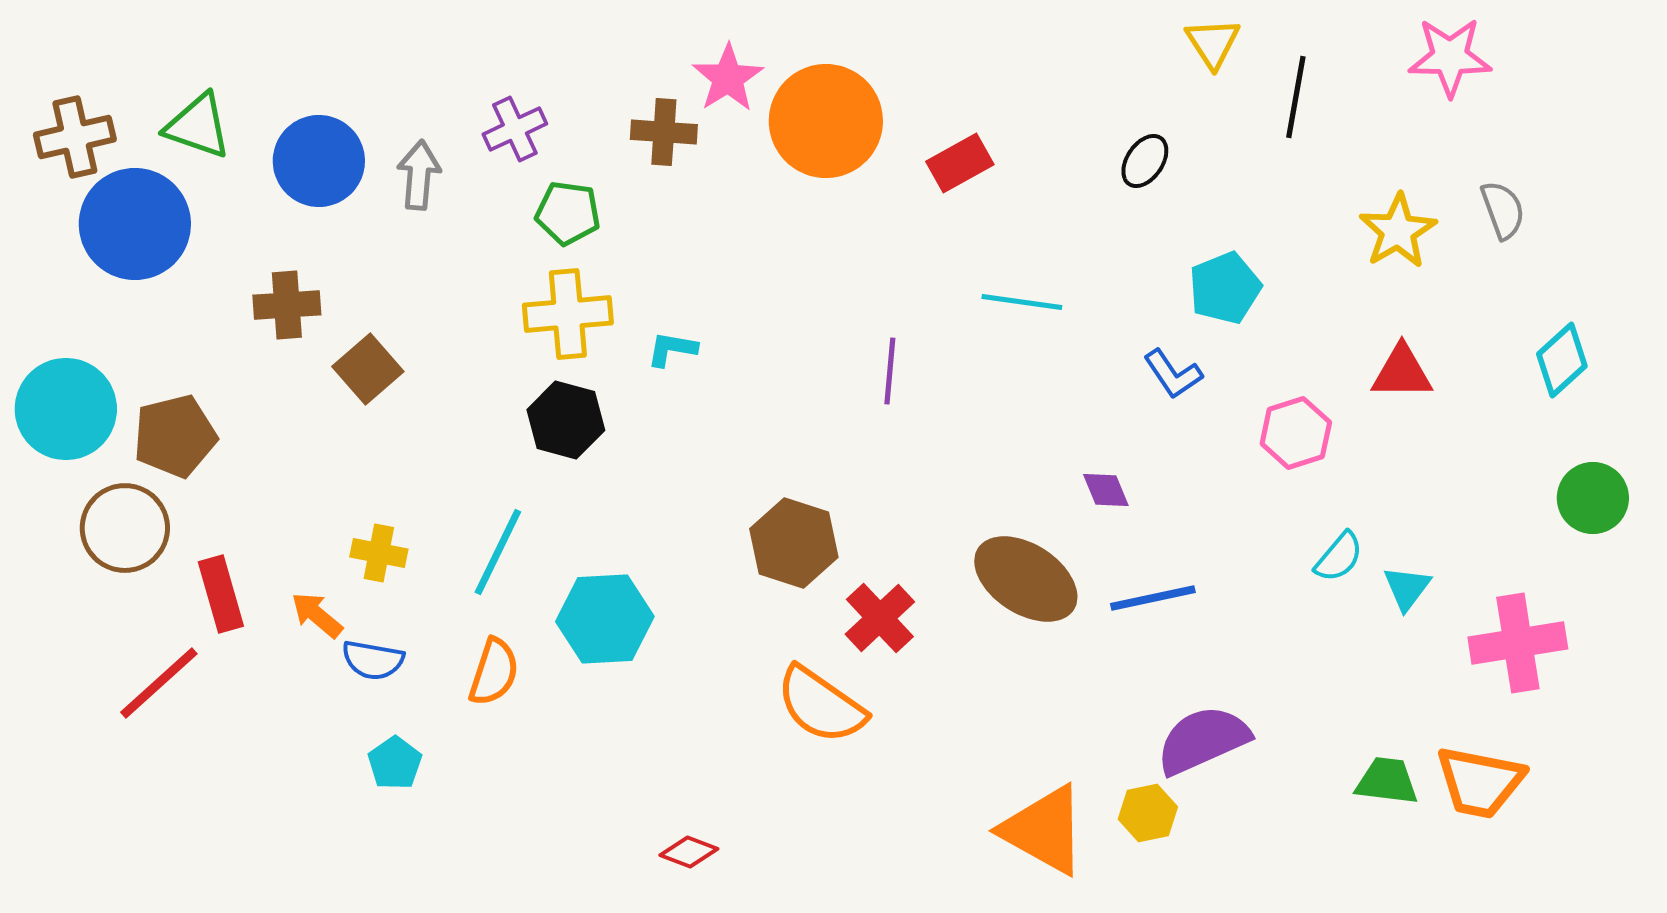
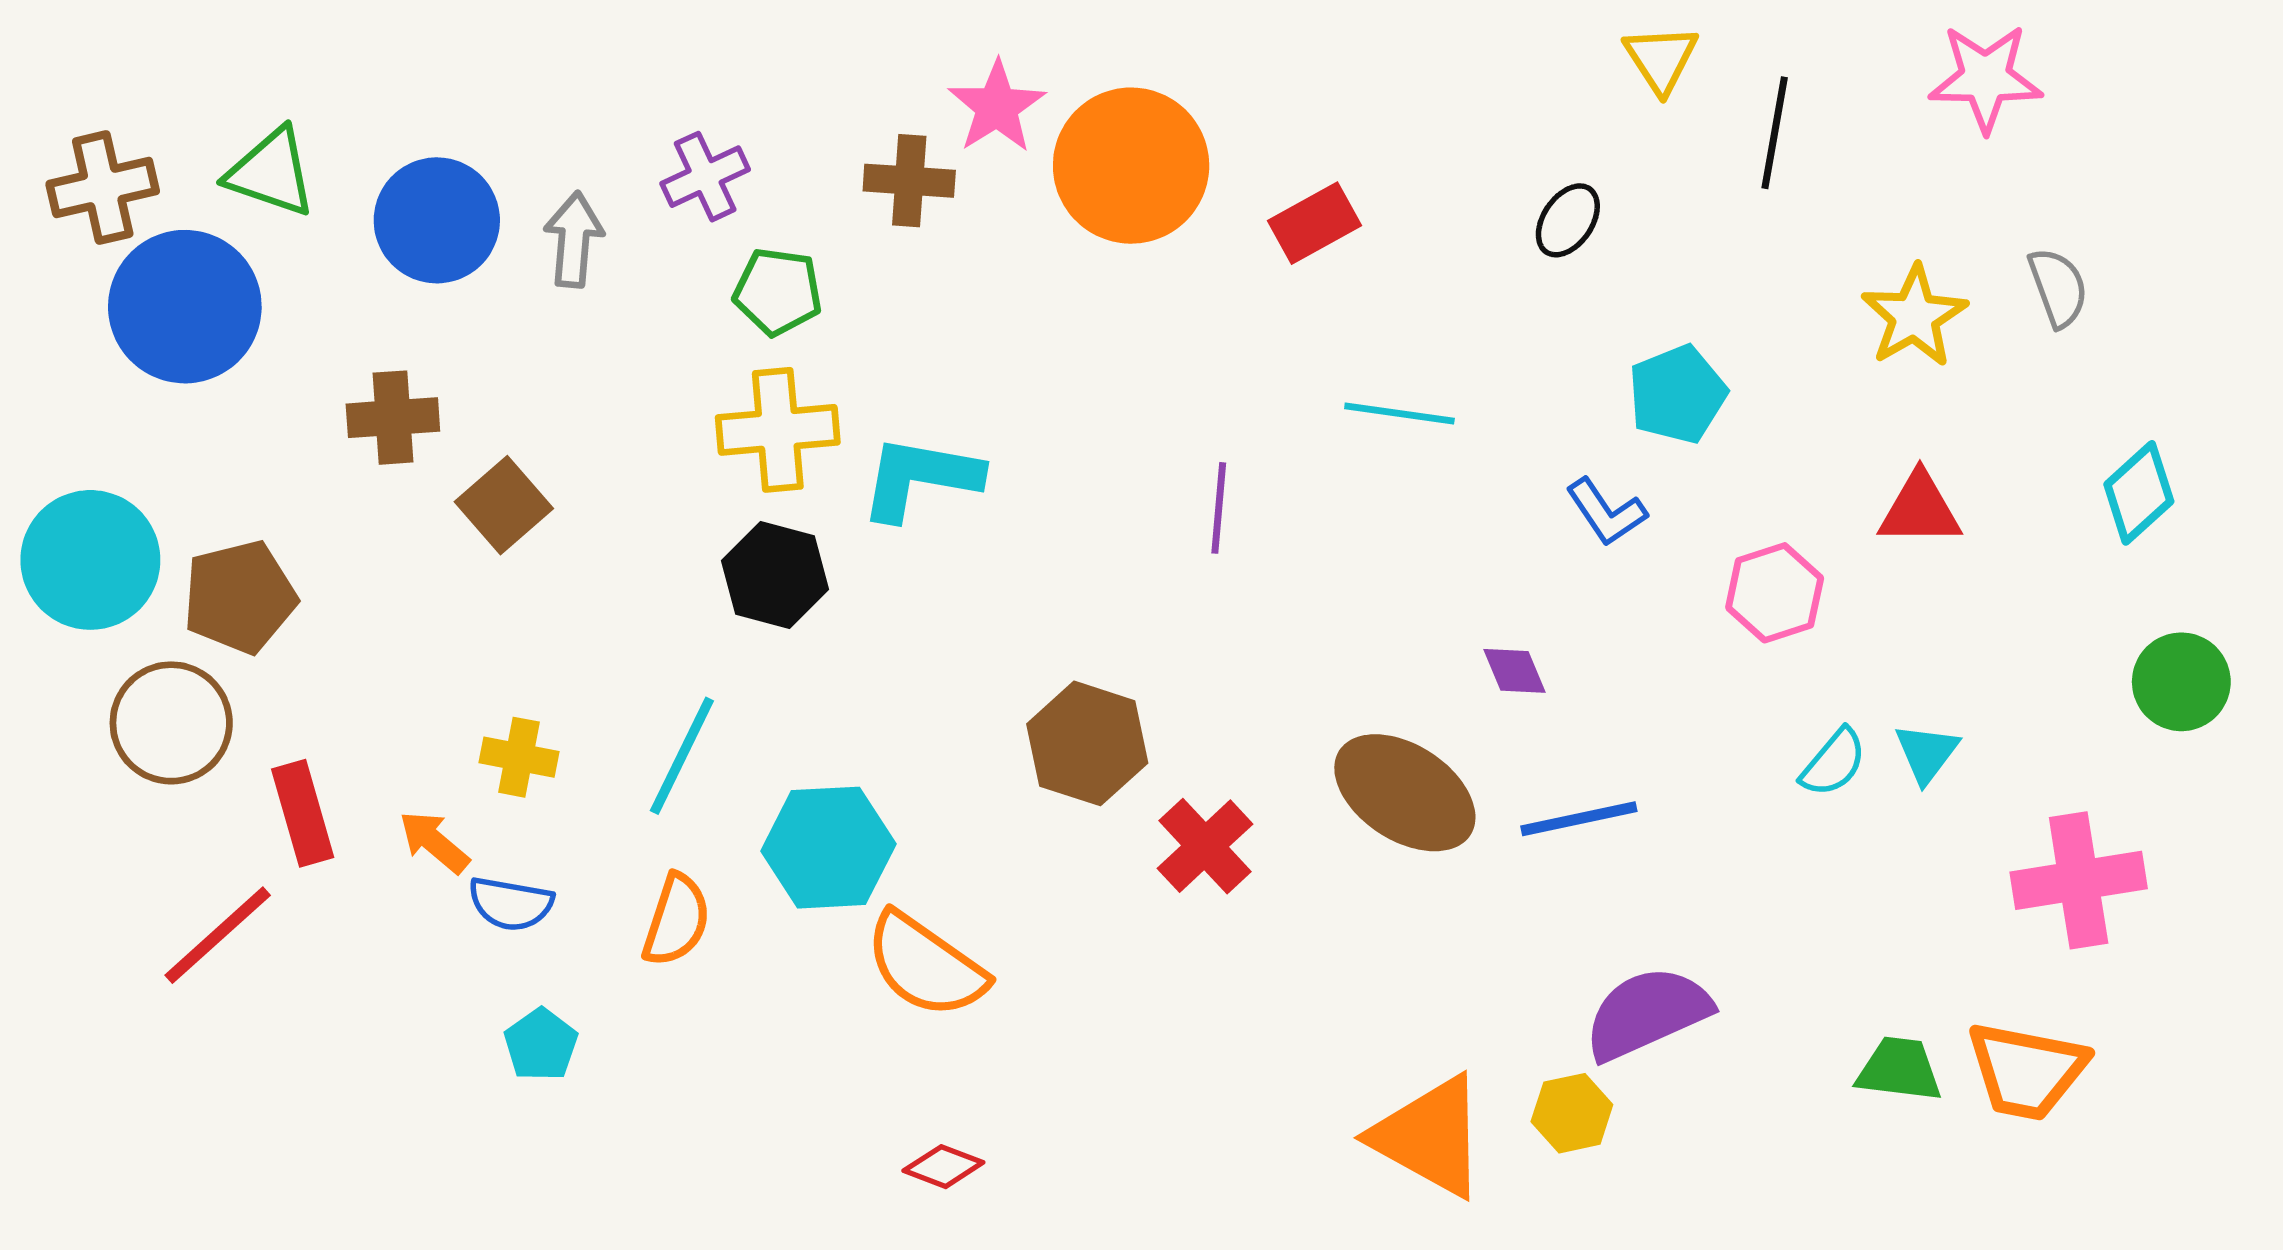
cyan L-shape: (672, 349) -> (920, 478), size x1.8
cyan triangle: (1407, 588) -> (1927, 753), moved
orange semicircle: (821, 705) -> (926, 965), moved

